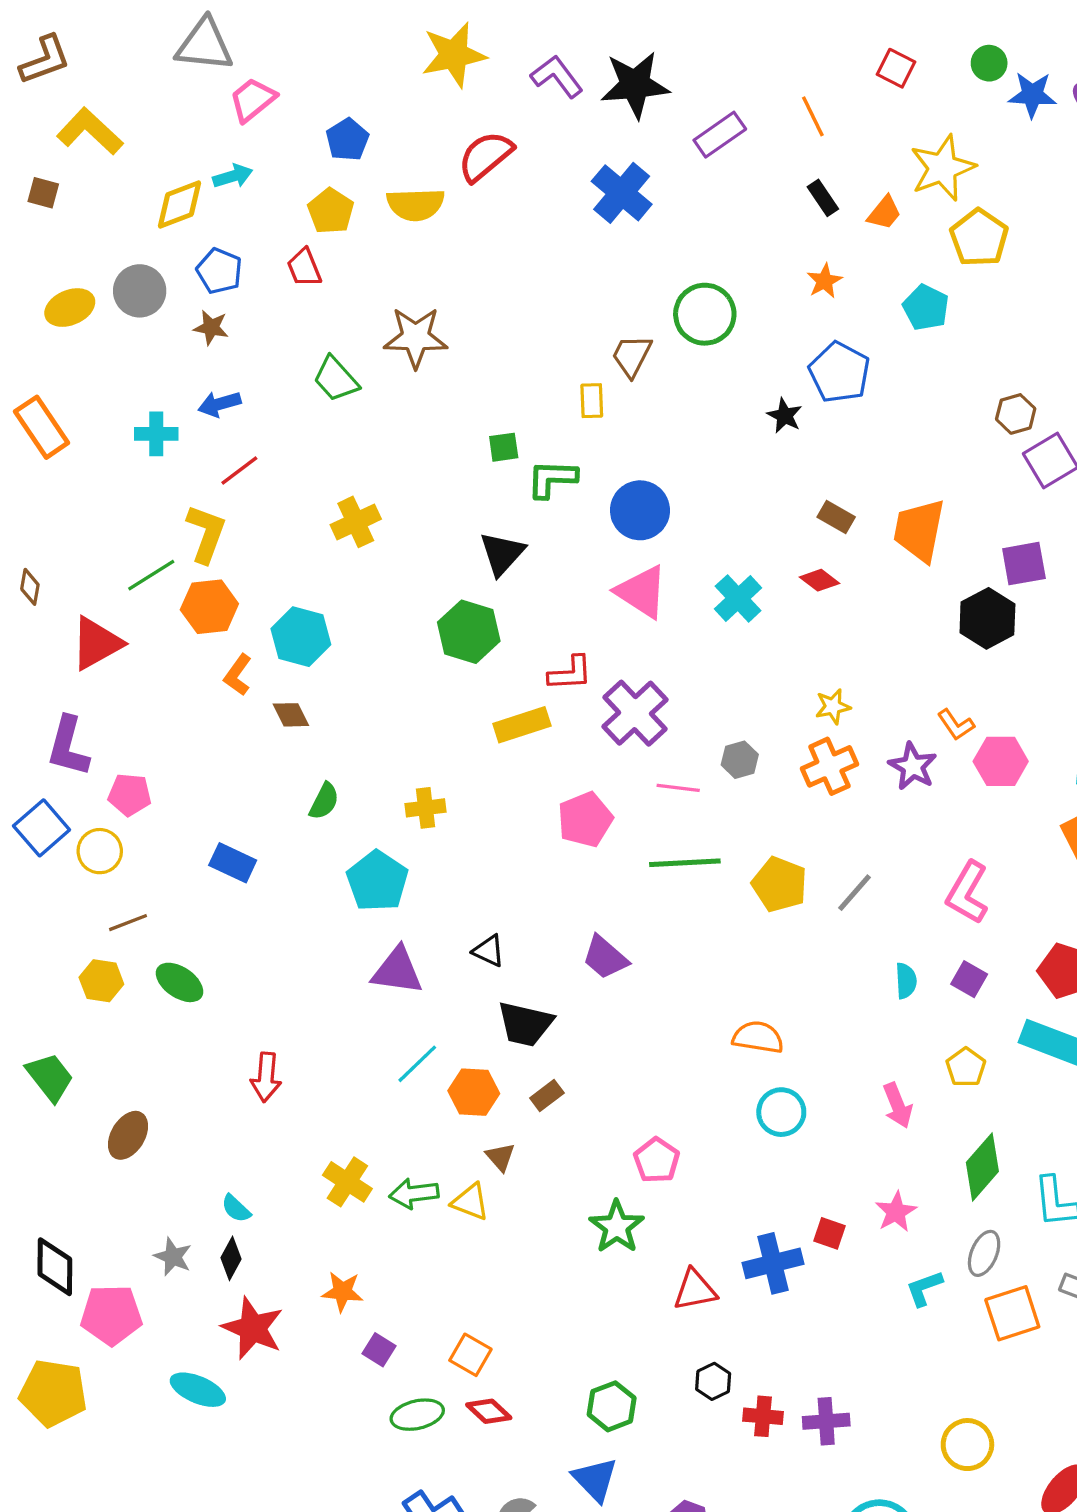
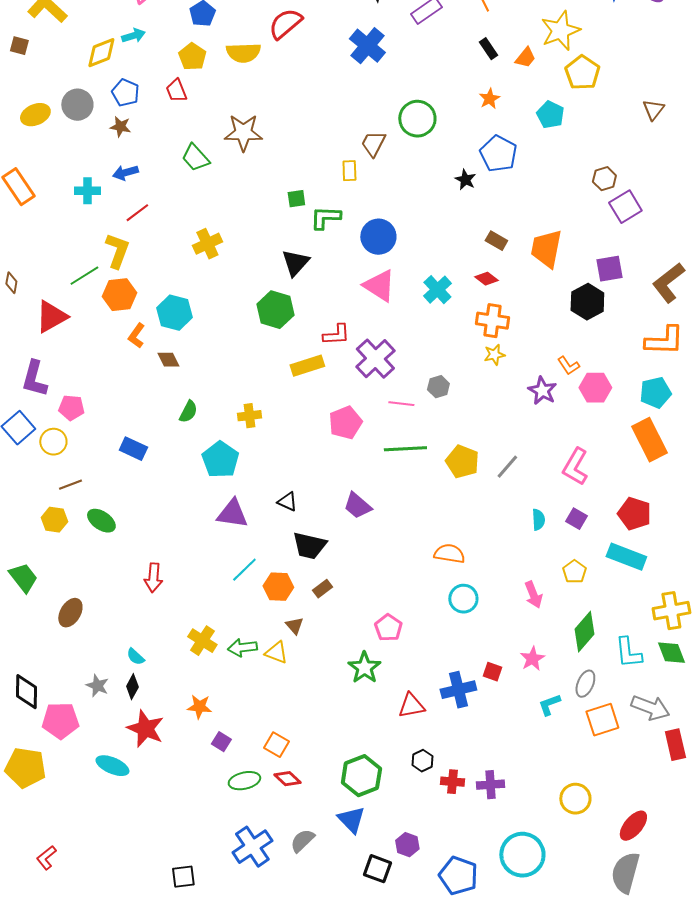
orange cross: (829, 766) -> (492, 321), moved, turned 32
green hexagon: (612, 1406) -> (361, 776), size x1.4

